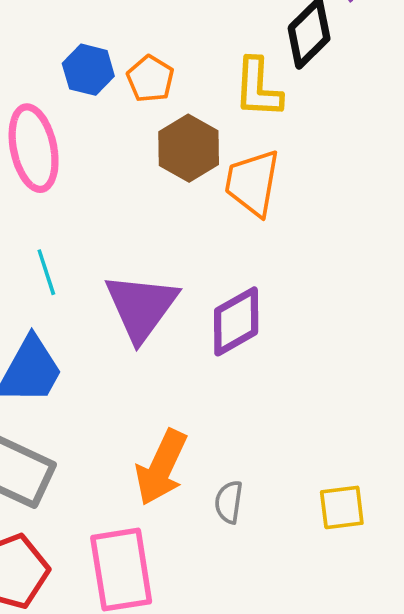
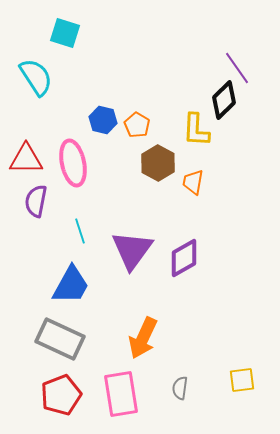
orange trapezoid: (252, 183) -> (193, 182), size x0.7
gray semicircle: (229, 502) -> (180, 388), moved
yellow square: (342, 507) -> (242, 380), moved

